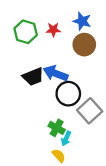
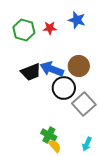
brown circle: (84, 45) -> (79, 66), moved
green cross: (57, 128) -> (49, 135), moved
cyan arrow: (66, 138) -> (87, 144), moved

